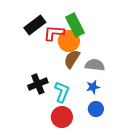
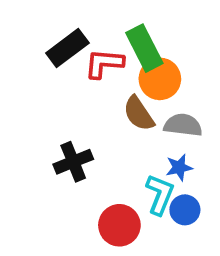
orange circle: (69, 41) -> (160, 79), moved
brown semicircle: (72, 59) -> (139, 114), turned -66
cyan L-shape: (62, 92) -> (160, 194), moved

